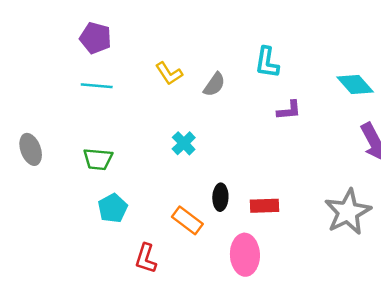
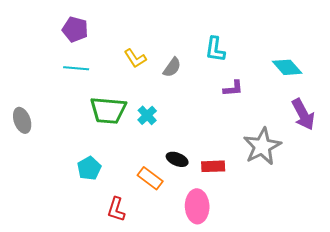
green trapezoid: (98, 159) -> (108, 110), moved, size x1.5
black ellipse: (220, 197) -> (177, 159), turned -70
gray star: (348, 212) -> (262, 146), moved

